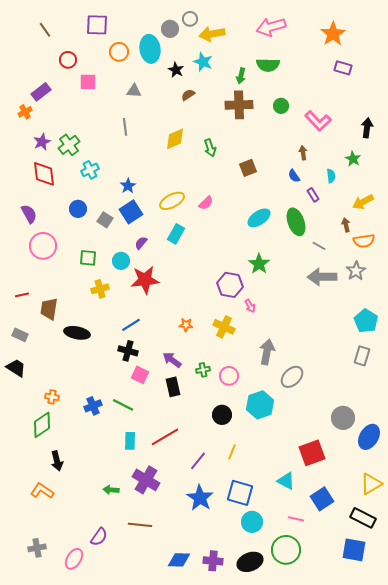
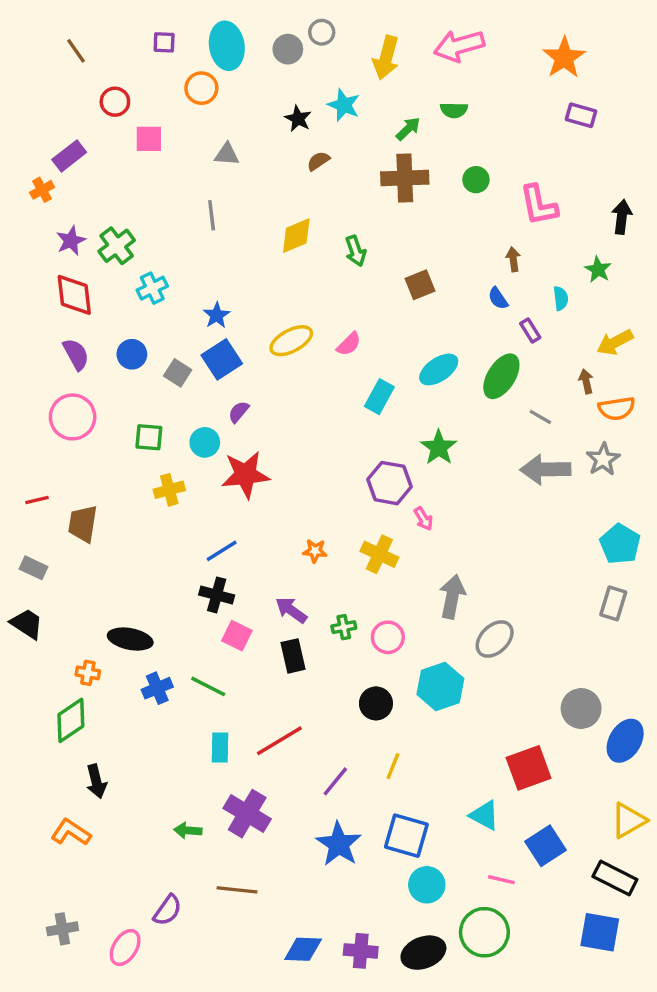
purple square: (97, 25) -> (164, 42), size x0.6
yellow arrow: (212, 34) -> (386, 58), moved, turned -65
cyan ellipse: (150, 49) -> (227, 46), moved
green semicircle: (268, 65) -> (454, 110), size x0.7
green arrow: (241, 76) -> (408, 129), turned -147
pink L-shape: (318, 121) -> (539, 205), turned 32
purple semicircle: (29, 214) -> (76, 354), moved
green ellipse: (296, 222) -> (501, 376), turned 52
cyan rectangle: (176, 234) -> (379, 397), moved
black ellipse: (77, 333) -> (130, 639), moved

